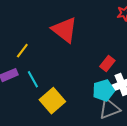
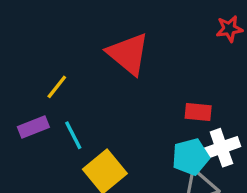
red rectangle: (107, 63) -> (198, 112), turned 56

